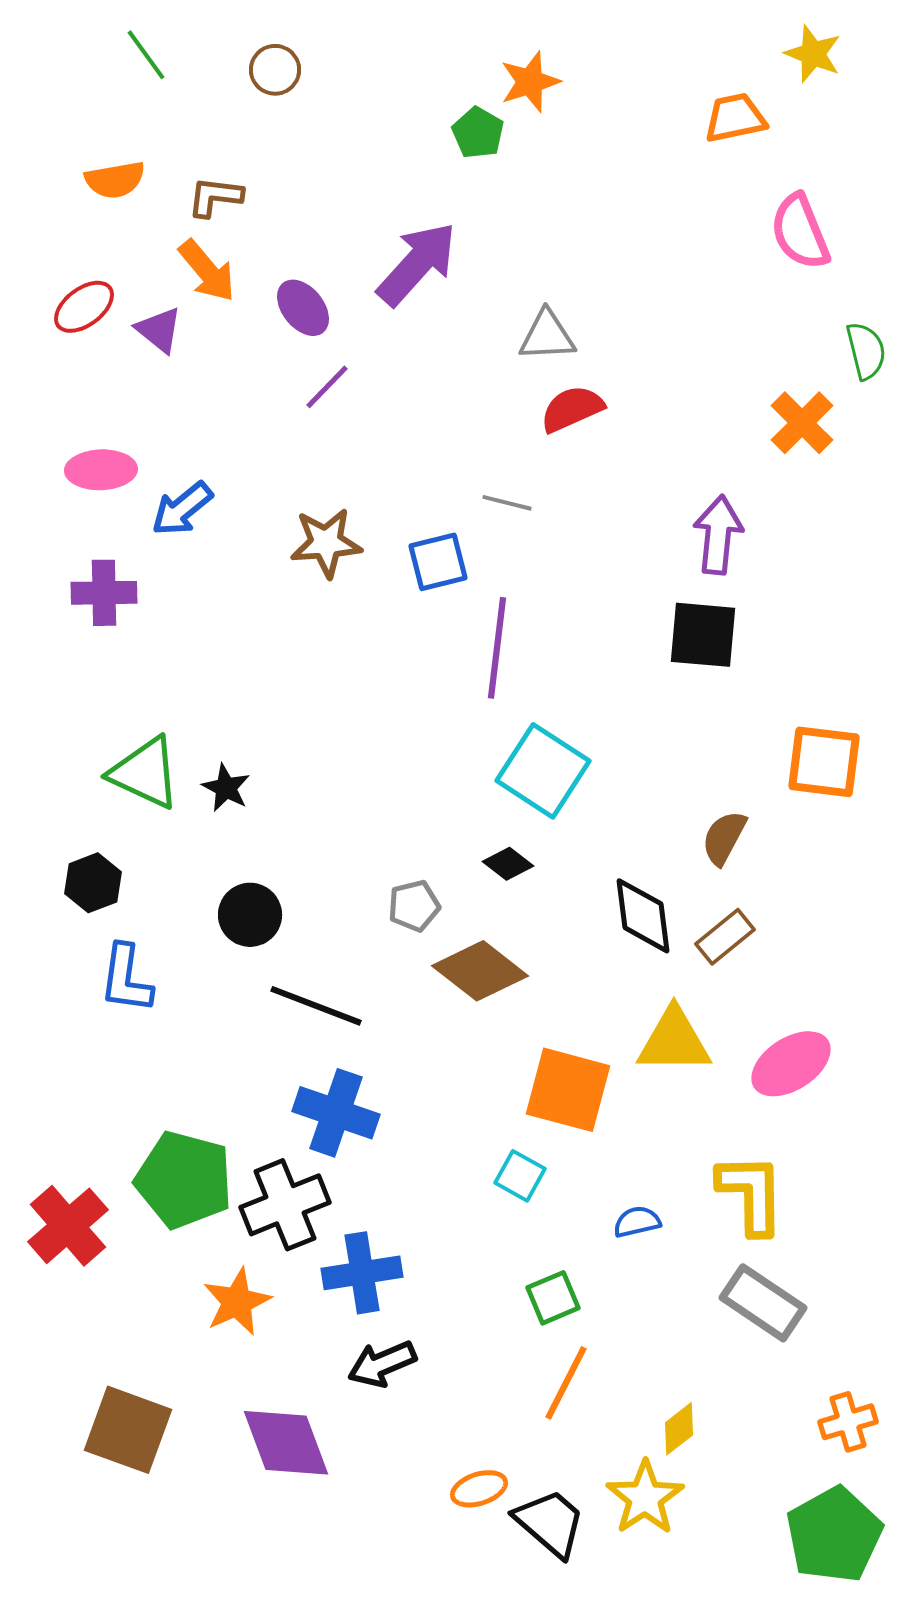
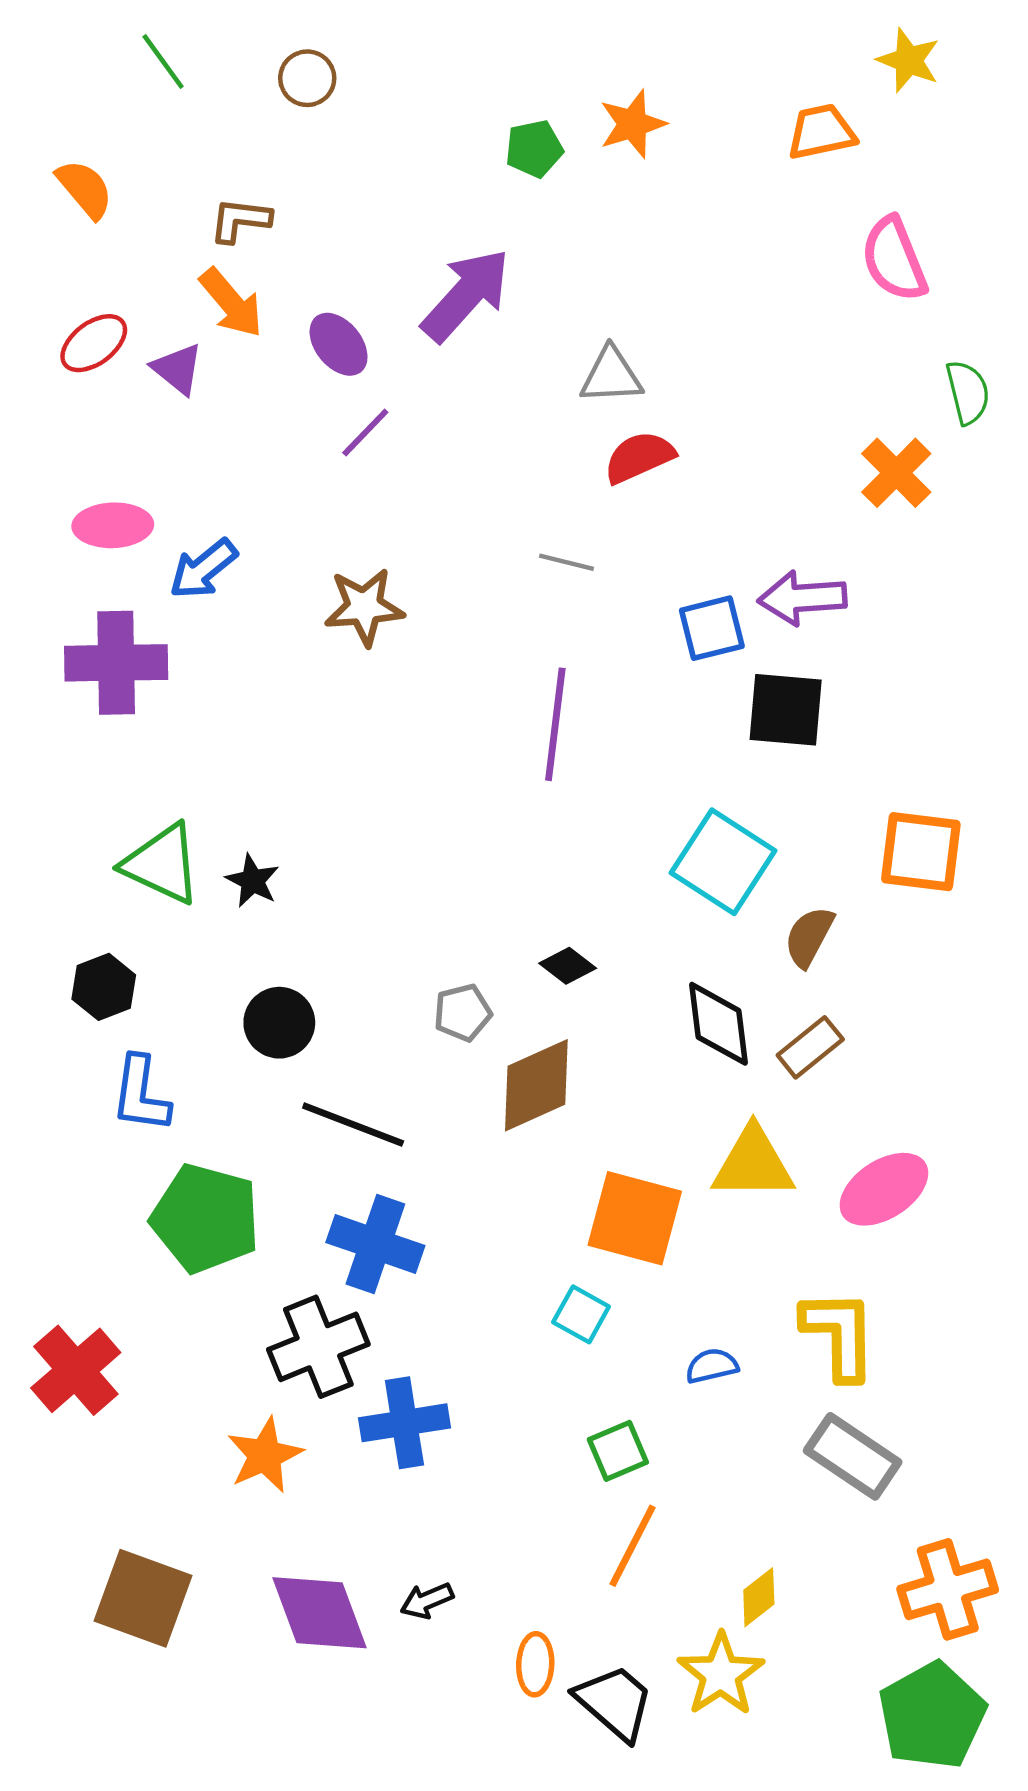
orange star: (530, 82) -> (632, 124), moved
green pentagon: (478, 133) -> (534, 149), turned 30
orange semicircle: (115, 180) -> (85, 189), moved, turned -120
purple arrow: (718, 535) -> (802, 598), turned -100
blue square: (438, 562) -> (712, 628), moved
purple cross: (104, 593) -> (116, 663), size x1.4
cyan square: (543, 771) -> (723, 862), moved
brown diamond: (480, 971) -> (536, 1085), turned -62
green pentagon: (184, 1180) -> (206, 1218), moved
black arrow: (382, 1364) -> (427, 1601), moved, size x0.7
orange cross: (848, 1422) -> (948, 1589), size x1.5
orange ellipse: (479, 1489) -> (535, 1664), turned -70

